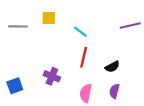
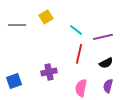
yellow square: (49, 18) -> (46, 17), turned -32
purple line: (130, 25) -> (103, 37), moved
purple cross: (52, 76) -> (49, 72), turned -35

